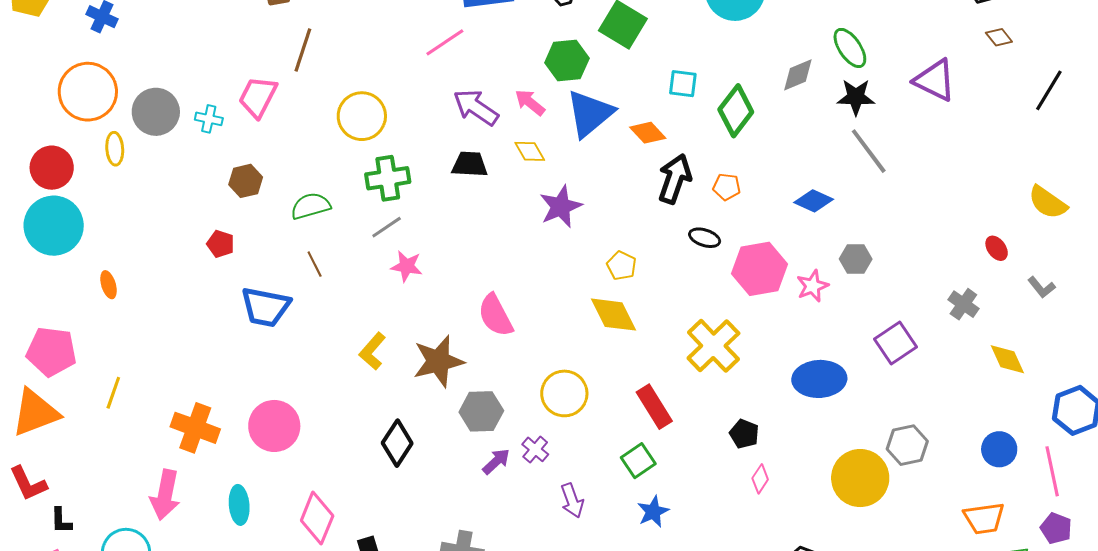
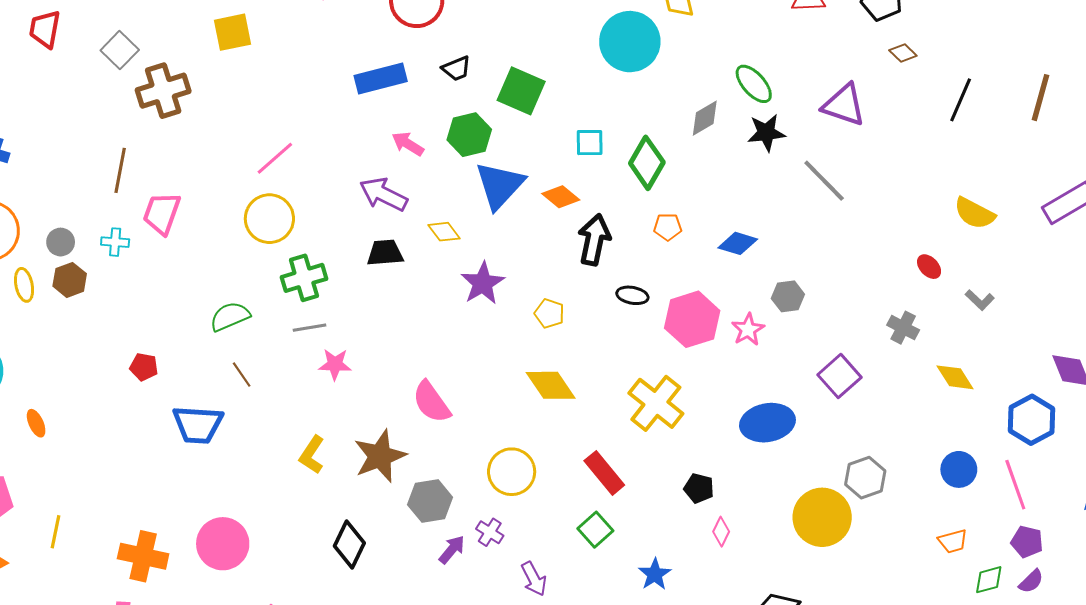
pink line: (445, 42) -> (275, 158), moved
brown line: (303, 50) -> (120, 170), moved
pink arrow: (530, 102) -> (408, 144), moved
gray circle: (156, 112) -> (61, 242), size x0.6
gray line: (869, 151) -> (824, 181), moved
brown hexagon: (246, 181) -> (70, 280), moved
orange pentagon: (727, 187) -> (668, 227), moved
gray line: (387, 227) -> (309, 328), turned 32
yellow pentagon: (622, 266) -> (549, 313), moved
blue star: (653, 512) -> (655, 574), moved
orange trapezoid: (984, 518) -> (953, 541), size x0.7

